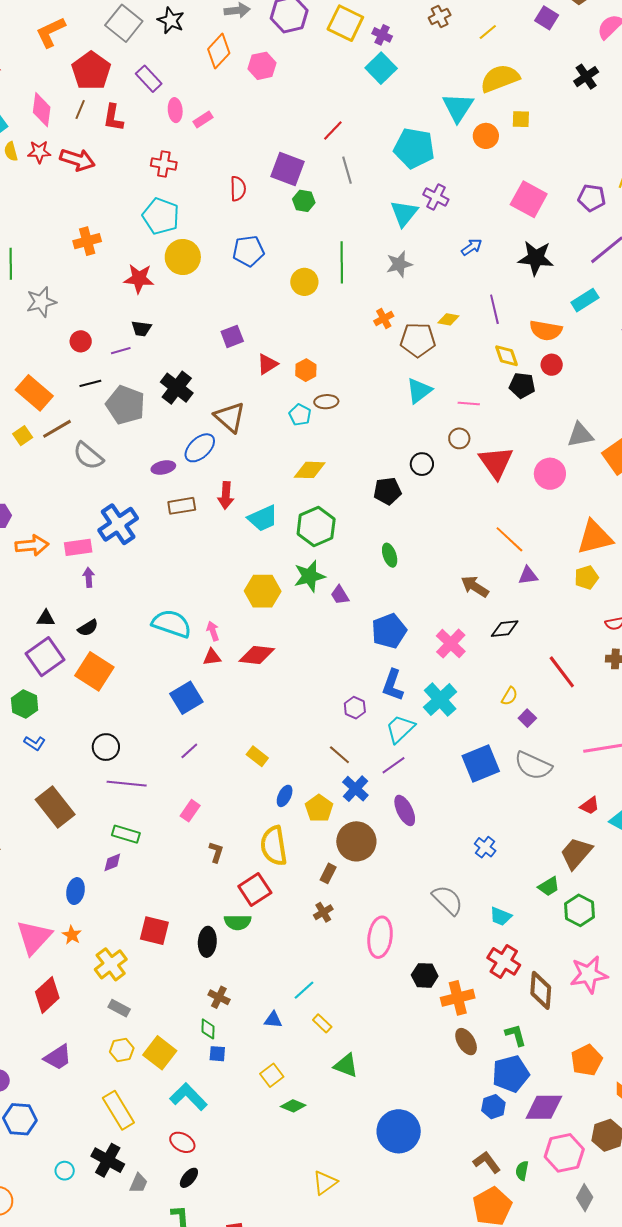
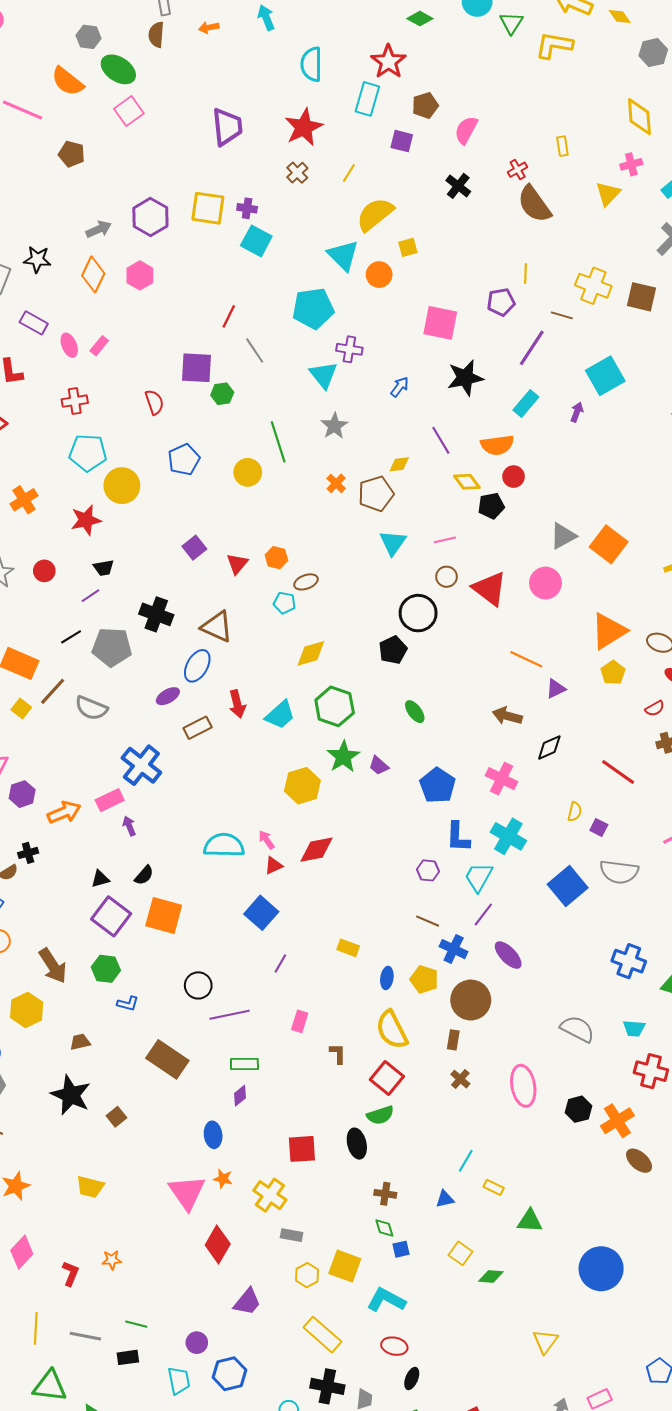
red circle: (81, 341) -> (44, 571), moved
black circle: (422, 464) -> (418, 613), size x1.6
blue cross: (485, 847) -> (629, 961), moved, size x1.5

